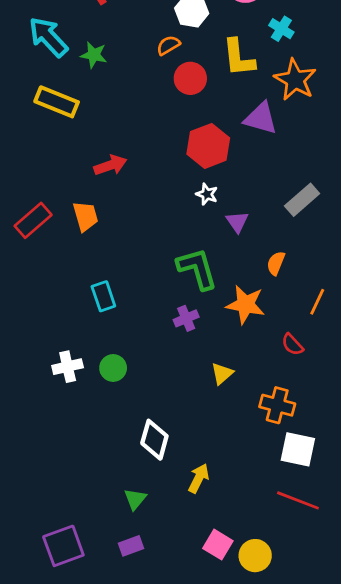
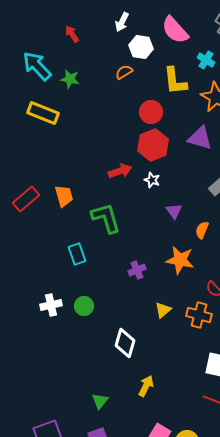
red circle: (190, 78) -> (151, 112), moved
purple triangle: (261, 118) -> (200, 138), moved
red arrow: (110, 165) -> (120, 171), moved
purple triangle: (237, 222) -> (174, 211), moved
green L-shape: (197, 269) -> (106, 218), moved
orange cross: (277, 405) -> (199, 315), moved
white diamond: (154, 440) -> (125, 343), moved

